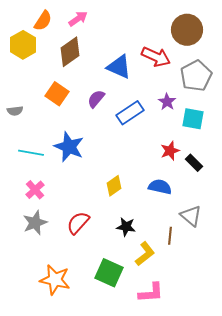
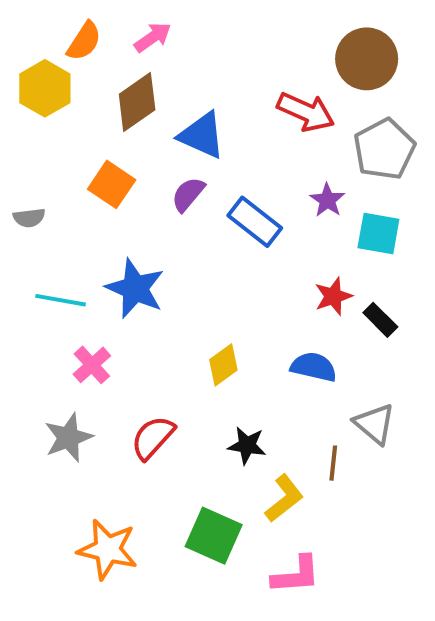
blue triangle: (119, 67) -> (202, 135), moved
blue rectangle: (130, 113) -> (255, 222), turned 72
pink cross: (35, 190) -> (92, 365), moved

